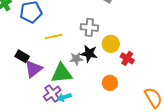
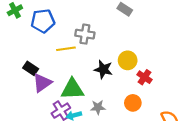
gray cross: (89, 27) -> (85, 34), moved
gray star: (76, 59) -> (98, 107), moved
orange circle: (110, 83) -> (133, 103), moved

